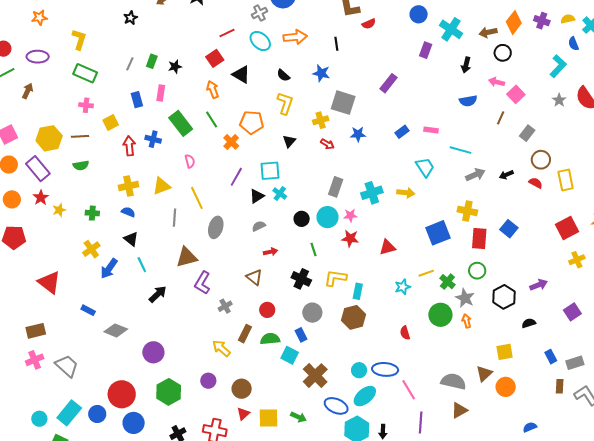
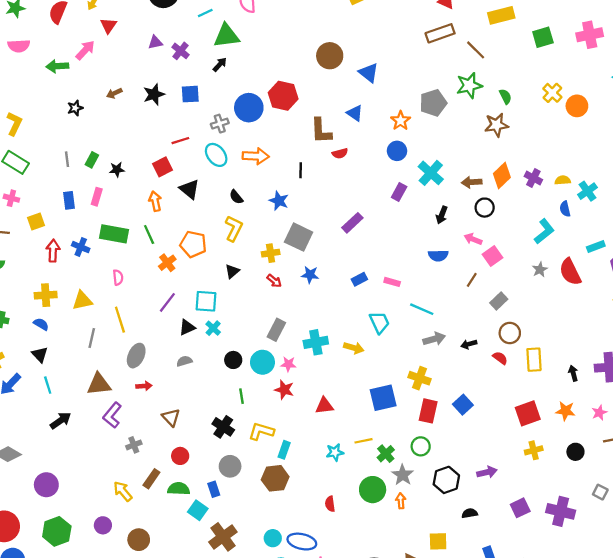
gray line: (130, 64) -> (67, 159), turned -40
green rectangle: (181, 123) -> (114, 234), turned -50
red arrow: (271, 252) -> (144, 386), moved

